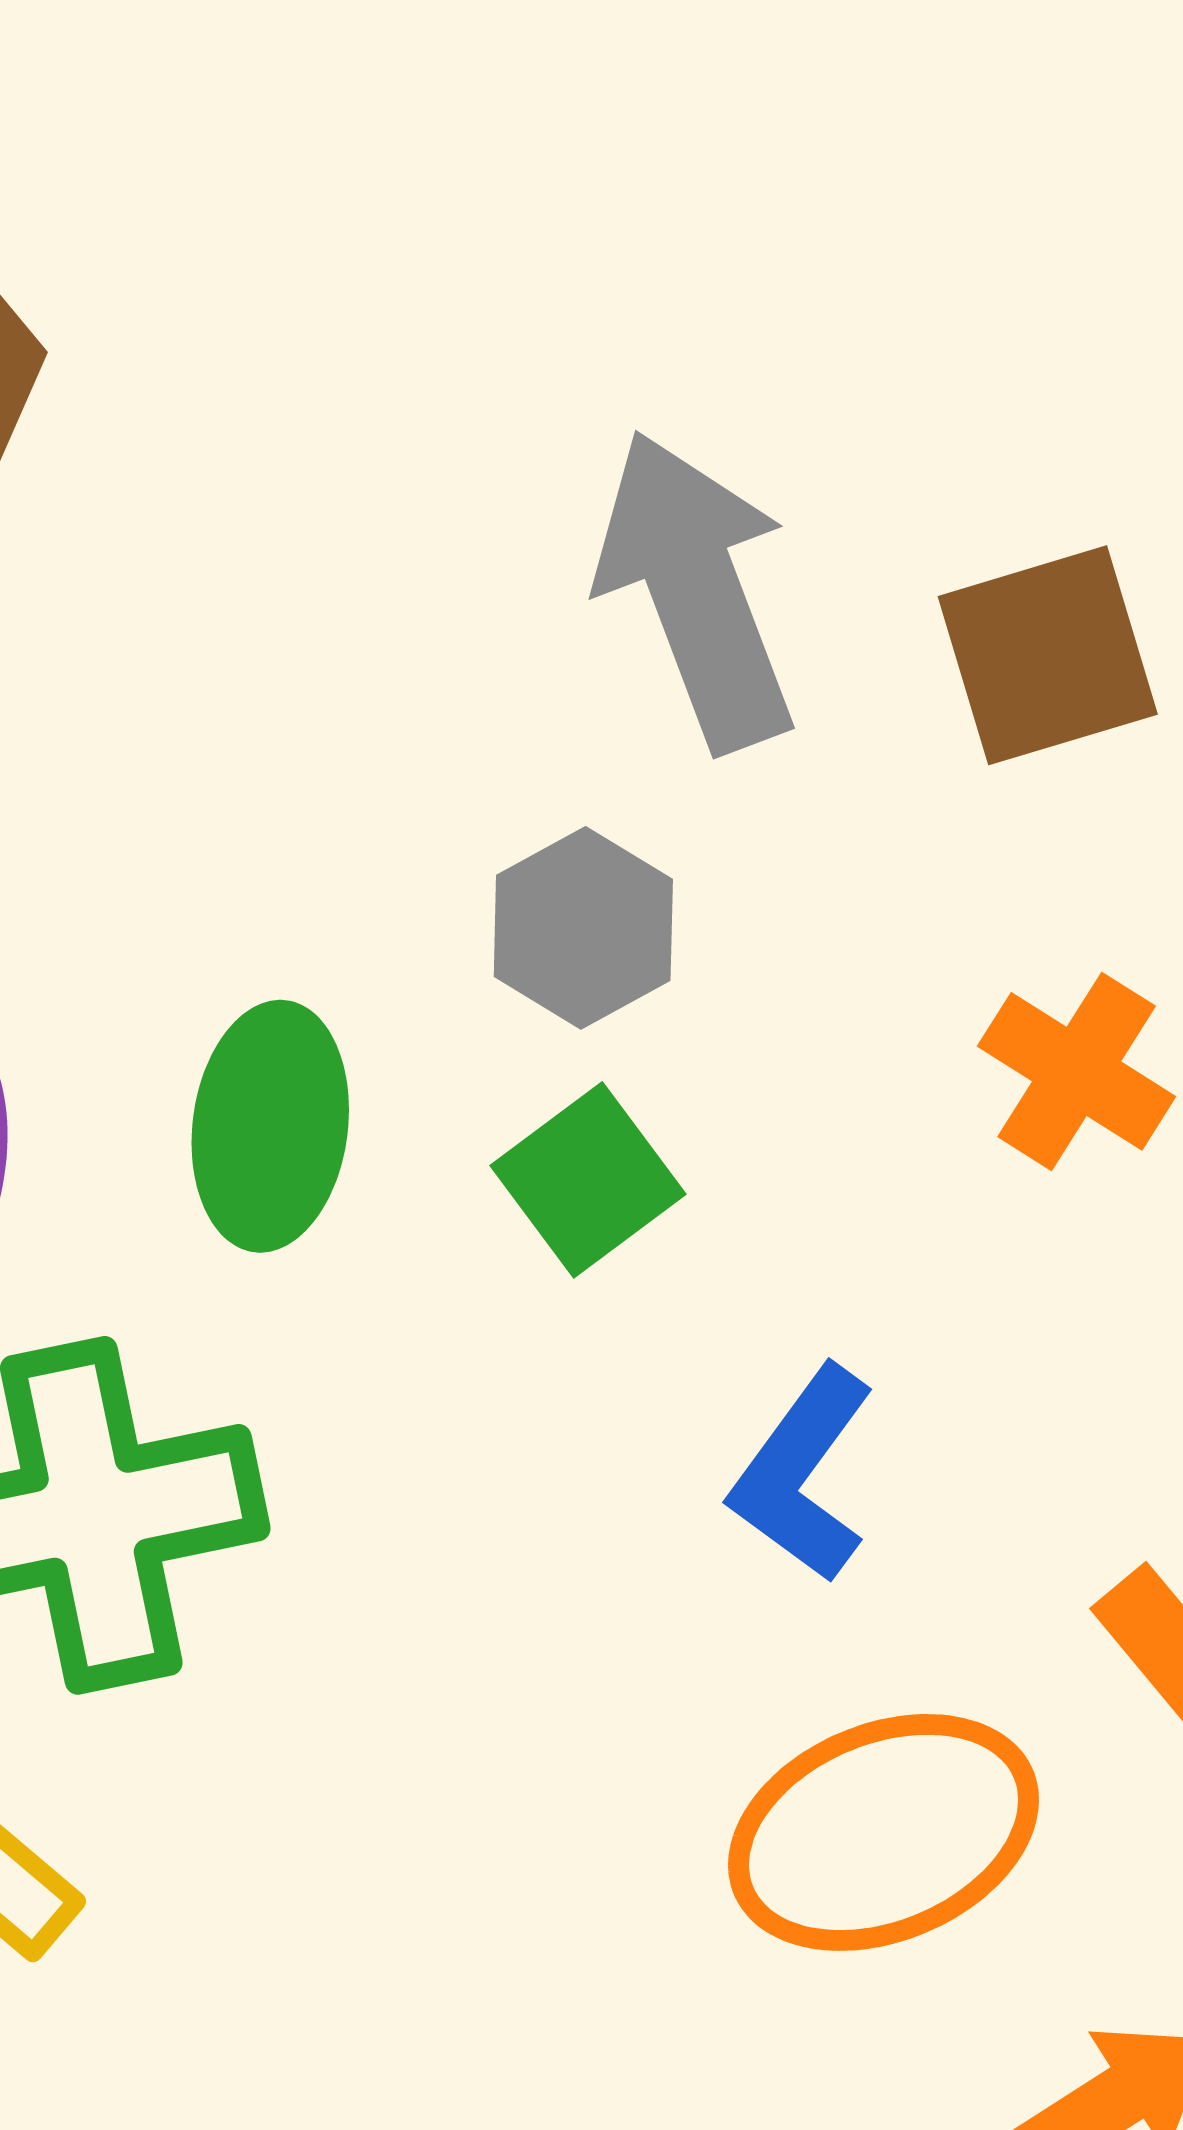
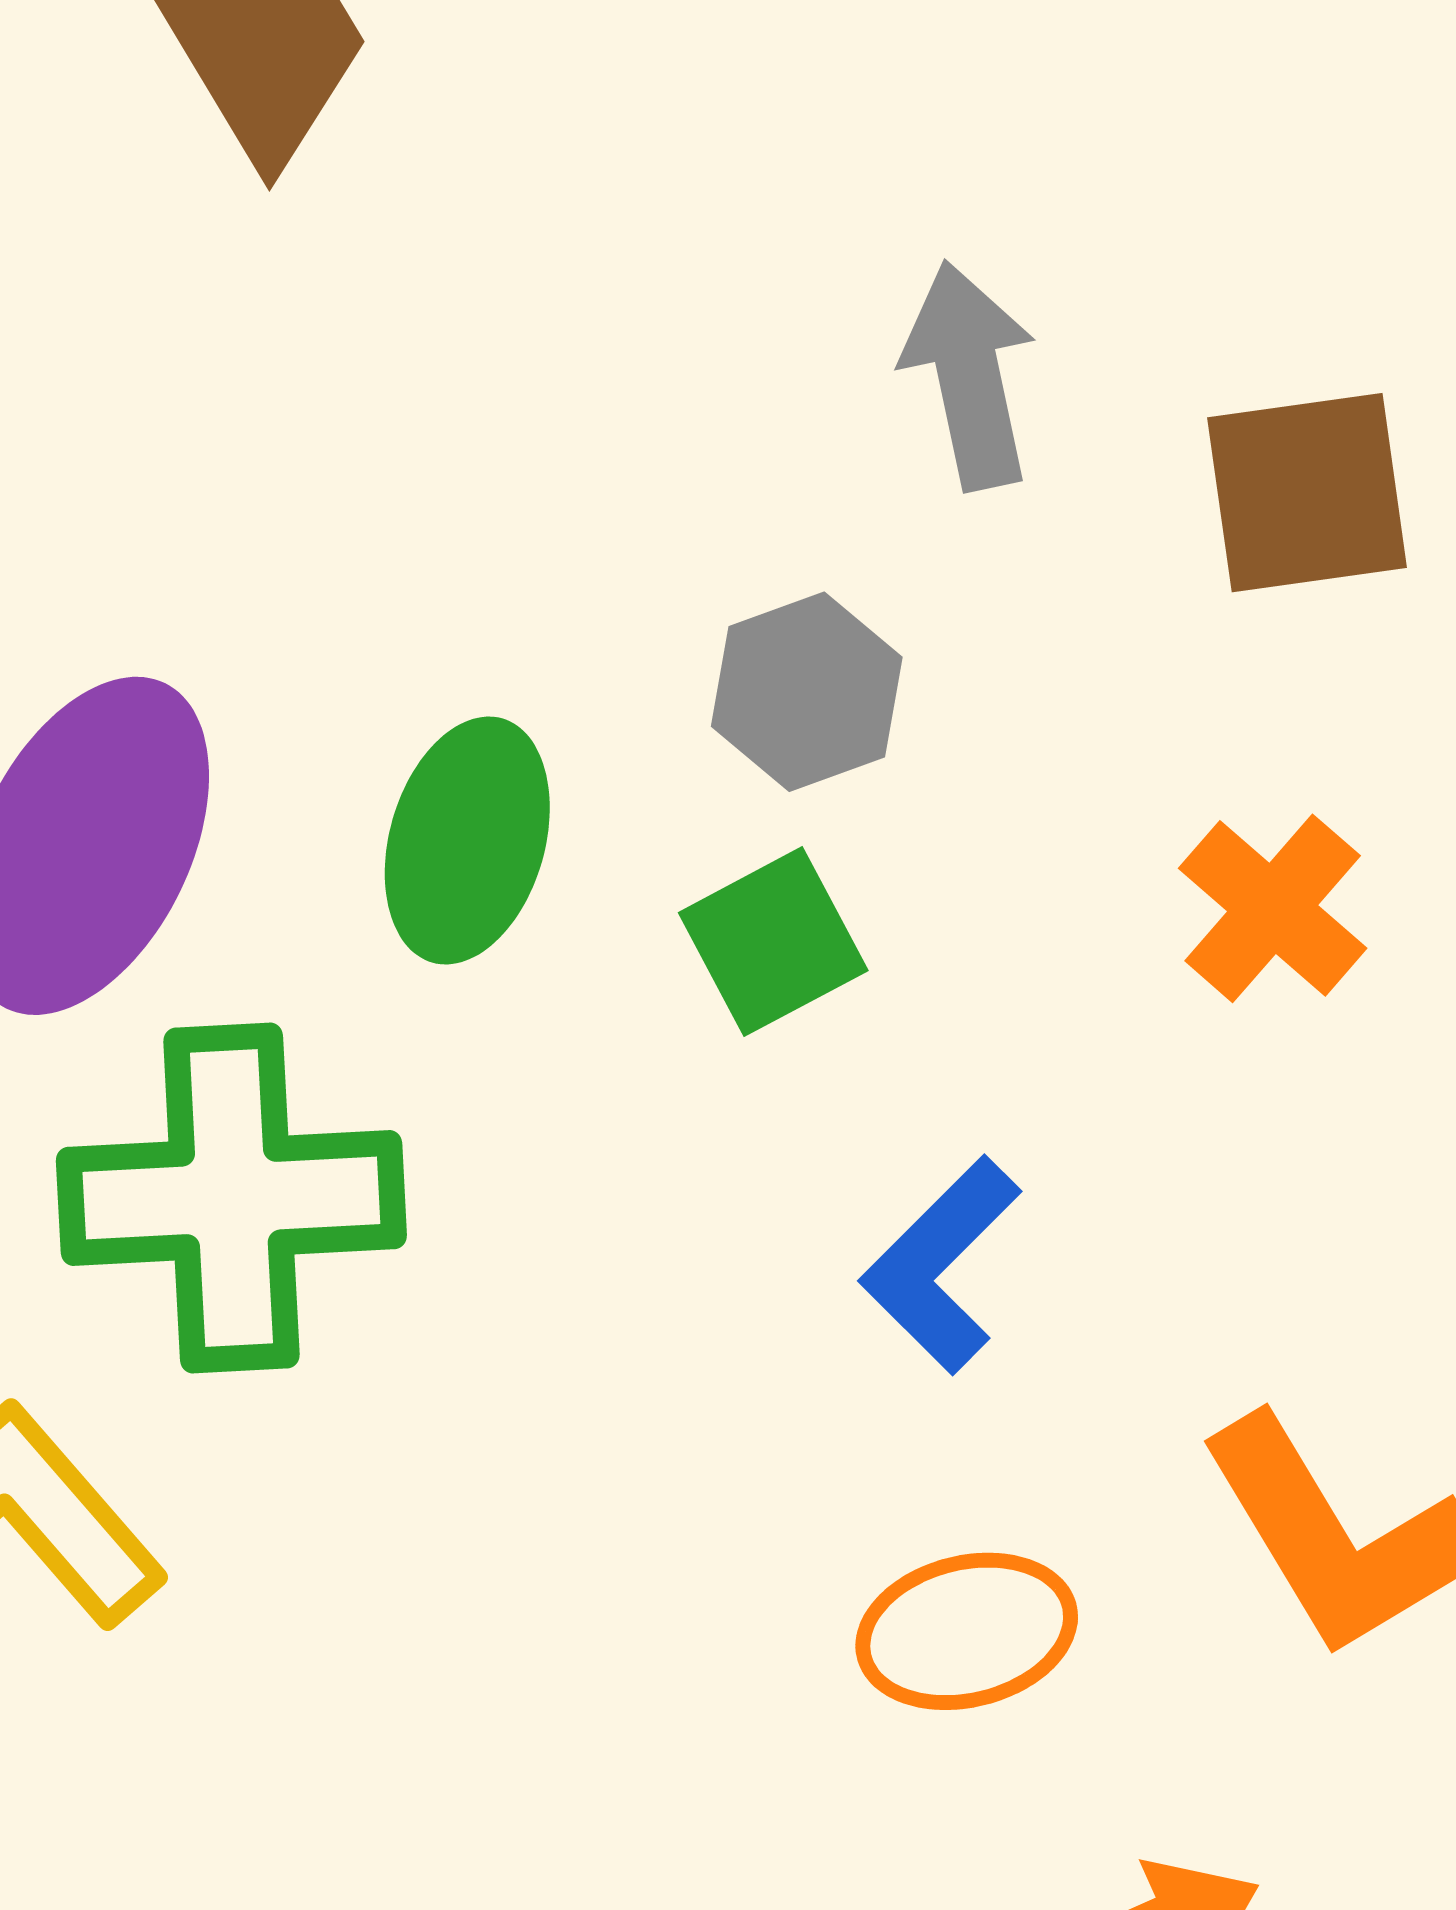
gray arrow: (696, 590) -> (969, 375), size x0.7
orange ellipse: (884, 1832) -> (967, 1631), size x0.7

